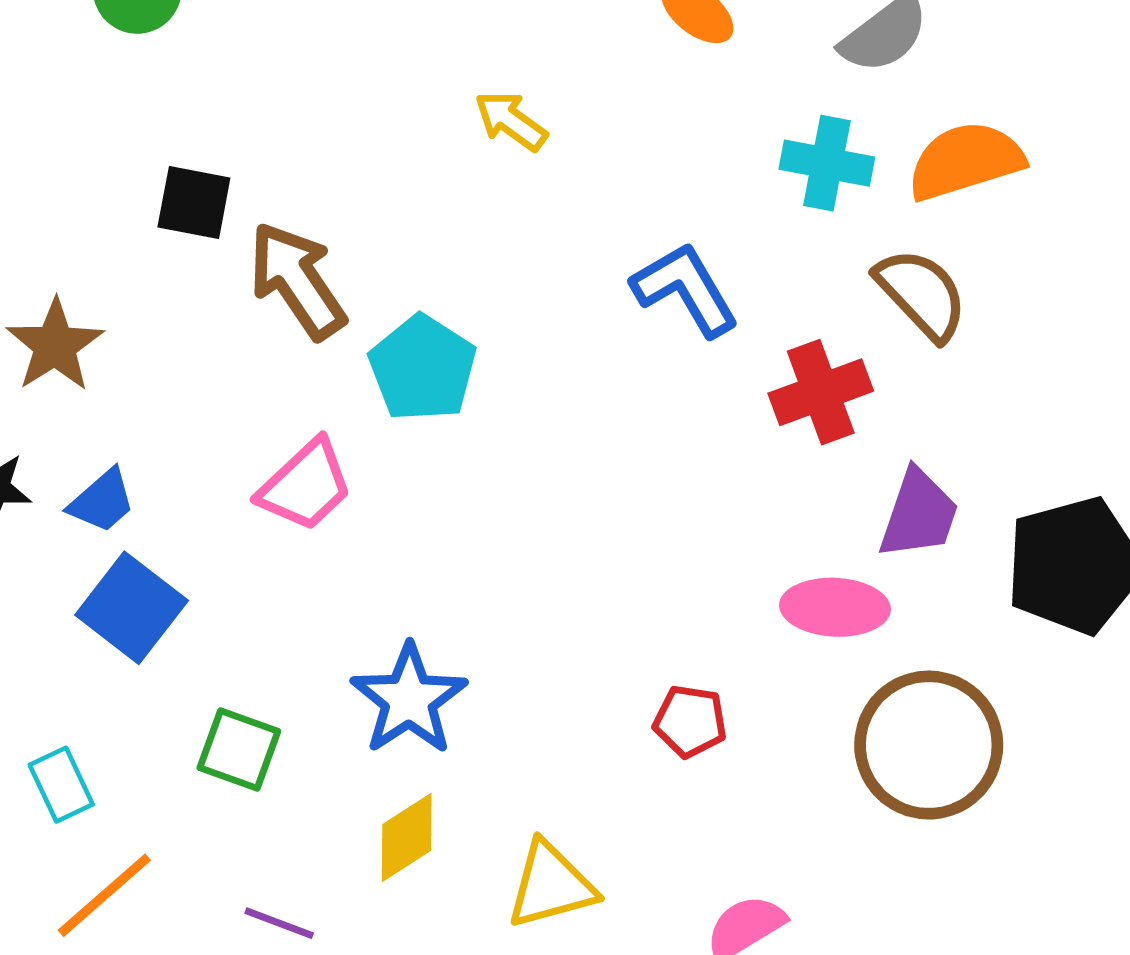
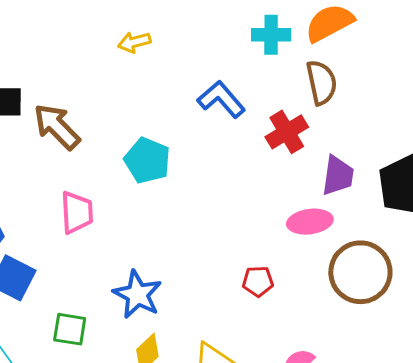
yellow arrow: (511, 121) -> (134, 42), turned -40
brown semicircle: (922, 294) -> (321, 82), turned 42
cyan pentagon: (423, 368) -> (147, 161), moved
pink trapezoid: (306, 485) -> (77, 212), turned -39

